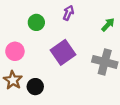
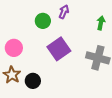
green circle: (36, 22) -> (43, 21), moved
green arrow: (108, 25) -> (101, 23), turned -32

